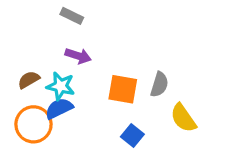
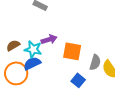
purple arrow: (78, 56) -> (49, 39), moved, turned -35
gray semicircle: (159, 84) -> (95, 62), moved

